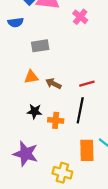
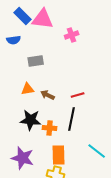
pink cross: (80, 17) -> (72, 35), turned 32
black star: (35, 111) -> (31, 120), size x1.5
orange rectangle: (87, 150) -> (59, 155), moved

